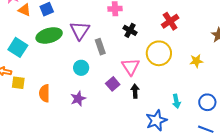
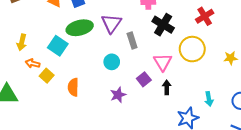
black cross: (130, 30) -> (163, 25), size x1.5
cyan square: (18, 47) -> (58, 46), moved
yellow square: (18, 83) -> (47, 76), turned 32
purple star: (78, 99) -> (118, 95), moved

